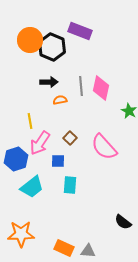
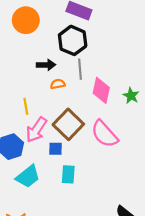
black hexagon: (52, 47) -> (73, 40), moved
pink diamond: (101, 88) -> (101, 90), moved
brown square: (70, 138) -> (68, 124), size x2.0

